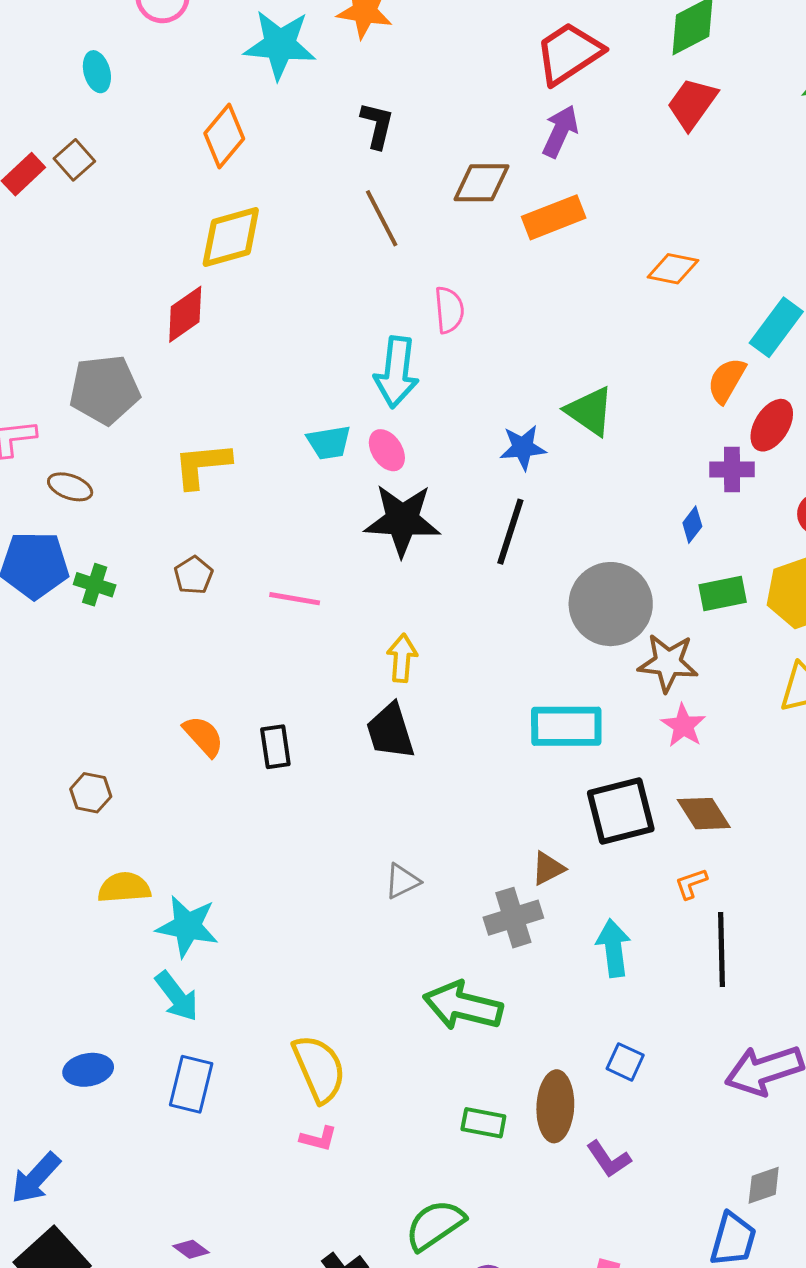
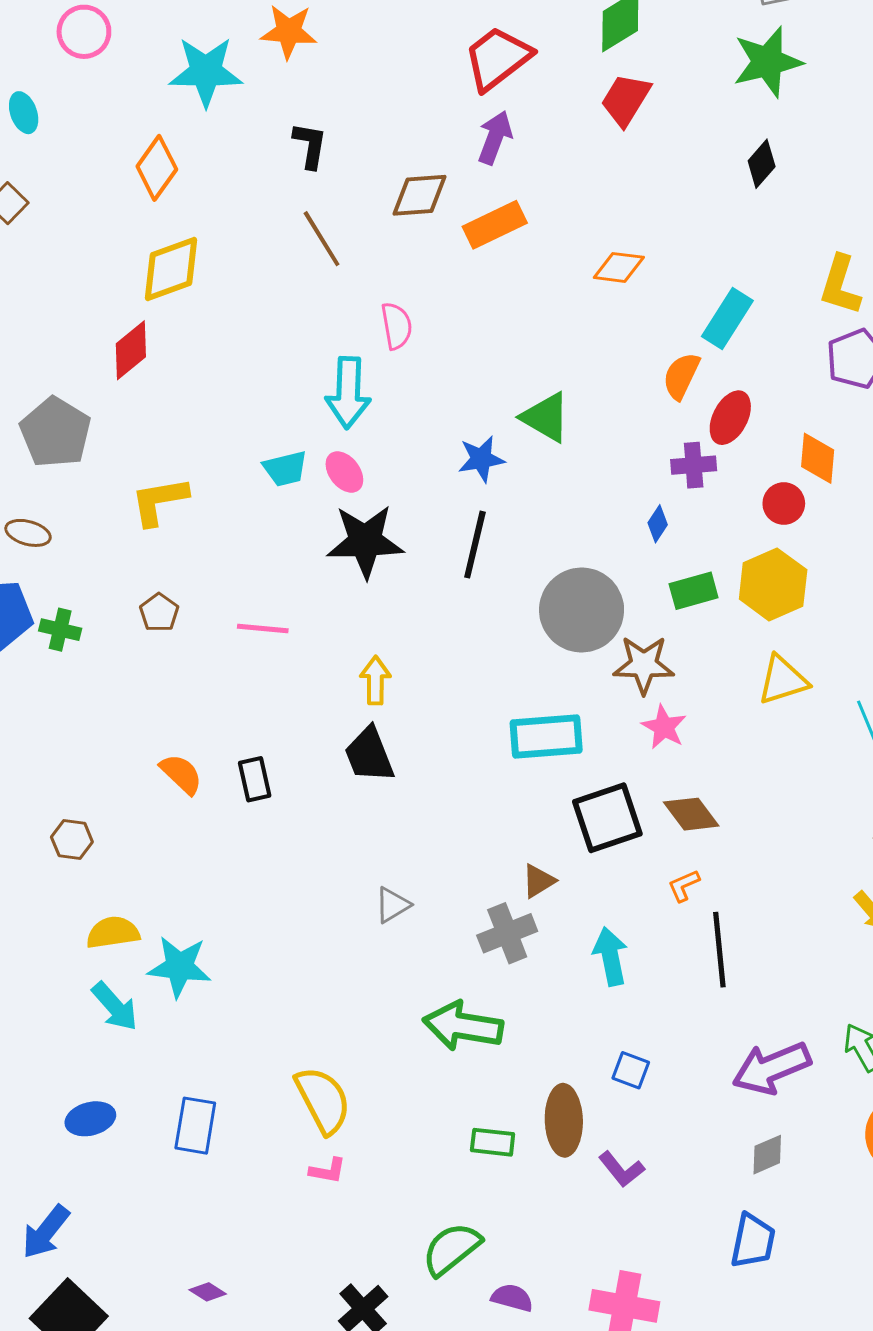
gray pentagon: (105, 390) -> (55, 432), turned -30
cyan arrow: (177, 996) -> (115, 1006), moved
gray diamond: (764, 1185) -> (767, 1155), moved

